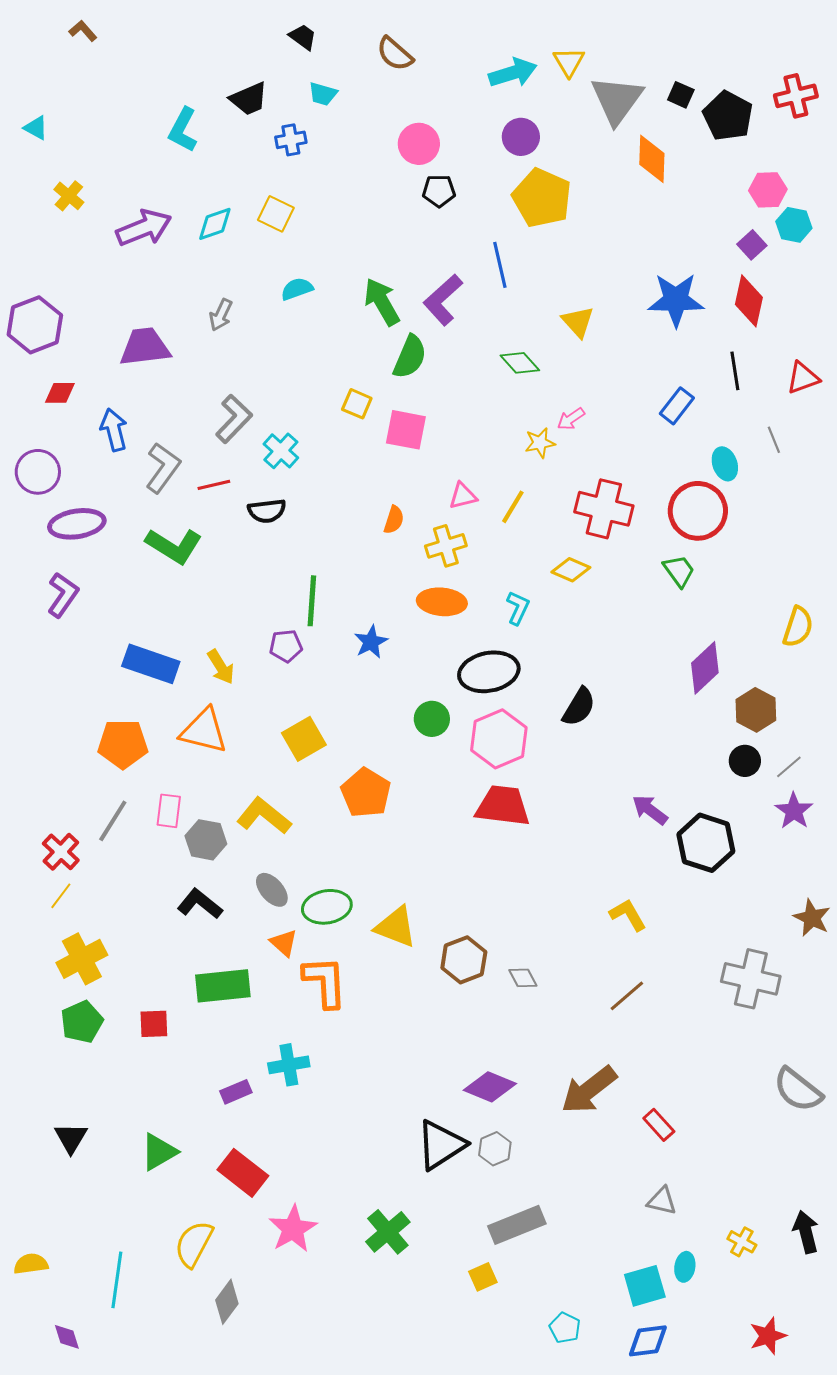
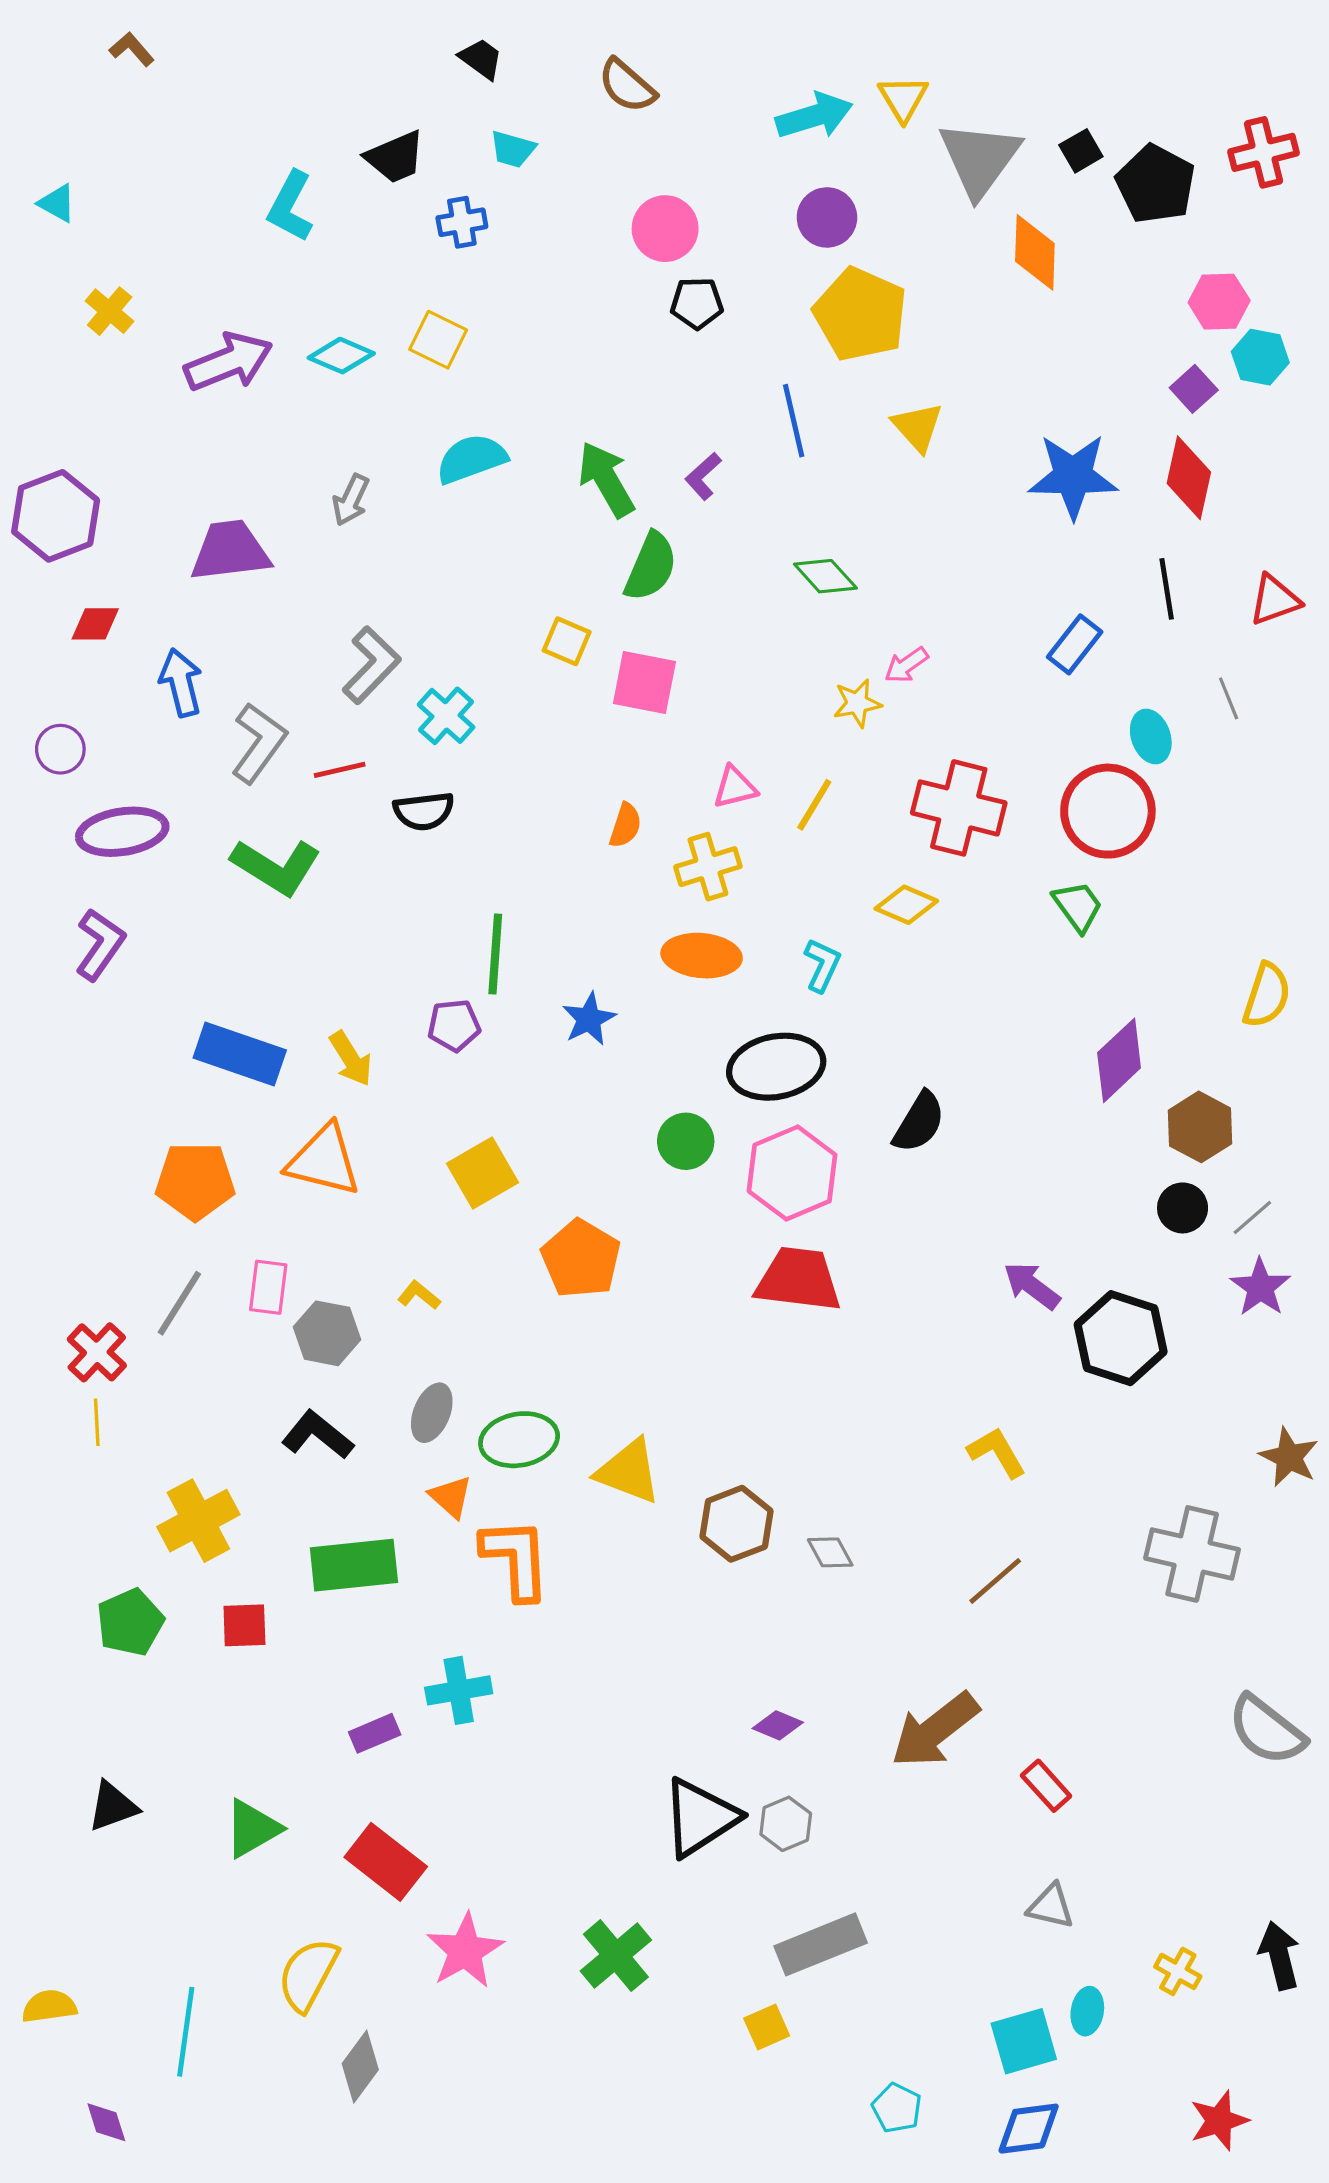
black square: (681, 95) -> (1081, 151), turned 36
cyan diamond: (215, 224) -> (341, 356), turned 42
cyan semicircle: (297, 289) -> (471, 459), size x1.4
purple L-shape: (443, 300) -> (703, 476), size x0.6
yellow triangle: (578, 322) -> (917, 427), moved
purple circle: (38, 472) -> (60, 749), size x0.7
yellow L-shape: (264, 816) -> (419, 1295), size x0.5
gray ellipse: (272, 890) -> (432, 1413), turned 63
yellow line: (61, 896) -> (97, 1422), turned -40
yellow cross: (82, 959) -> (198, 1521), moved
purple diamond: (490, 1087) -> (778, 1725), size x0.6
black triangle: (71, 1138) -> (113, 1806), turned 39

